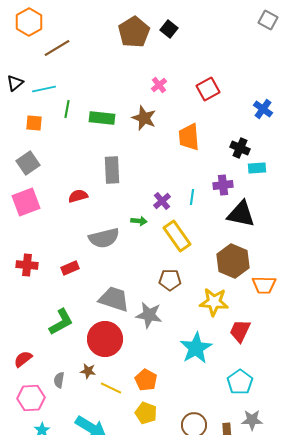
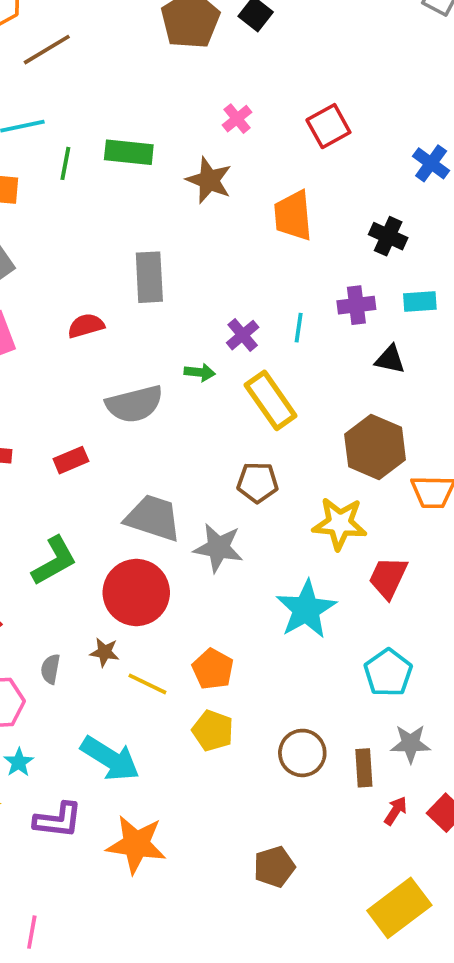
green rectangle: (102, 118) -> (129, 152), moved
cyan rectangle: (257, 168) -> (420, 301), moved
black triangle: (241, 214) -> (390, 359), size x0.6

